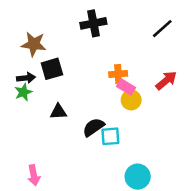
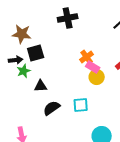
orange cross: (118, 74) -> (87, 57), turned -32
green star: (23, 92) -> (24, 71), moved
black semicircle: (93, 127) -> (52, 108), moved

